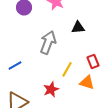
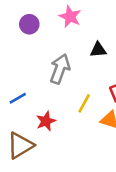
red star: (51, 89) -> (46, 121), moved

